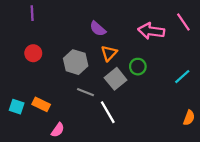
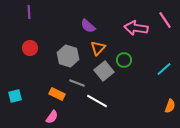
orange rectangle: (41, 104) -> (57, 94), moved
cyan square: (17, 107) -> (15, 96), turned -32
white line: (108, 112) -> (97, 101), turned -30

